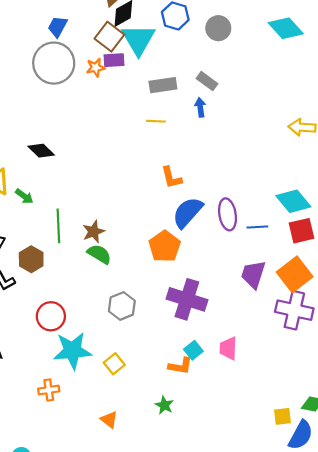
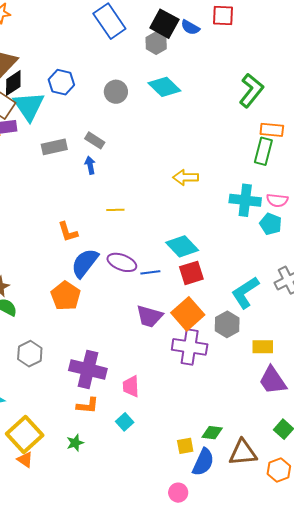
gray circle: (218, 28) -> (116, 92), moved
yellow line: (156, 121) -> (115, 210), moved
purple ellipse: (228, 214) -> (122, 262), turned -56
purple trapezoid: (253, 274) -> (149, 316), turned -88
purple cross: (187, 299) -> (88, 369), moved
cyan square: (193, 350) -> (125, 422), moved
yellow square: (114, 364) -> (25, 435), moved, size x1.8
green star: (164, 405) -> (75, 443), turned 30

